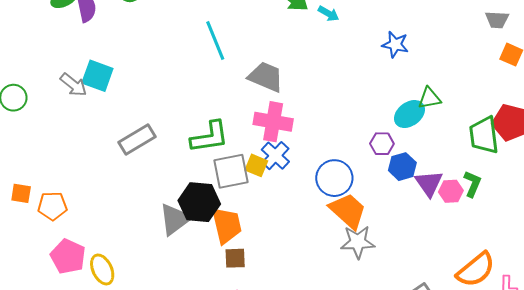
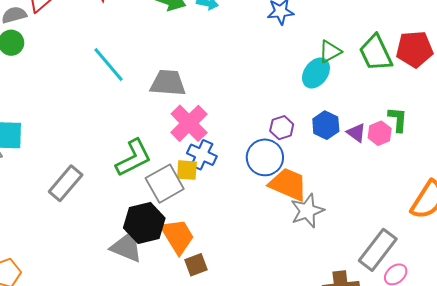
pink cross: (273, 122) -> (189, 123), turned -36
green trapezoid: (484, 135) -> (376, 53), moved
purple hexagon: (382, 144) -> (282, 128), moved
purple triangle: (429, 183) -> (356, 133), size x0.7
gray triangle: (175, 219) -> (127, 247), turned -42

